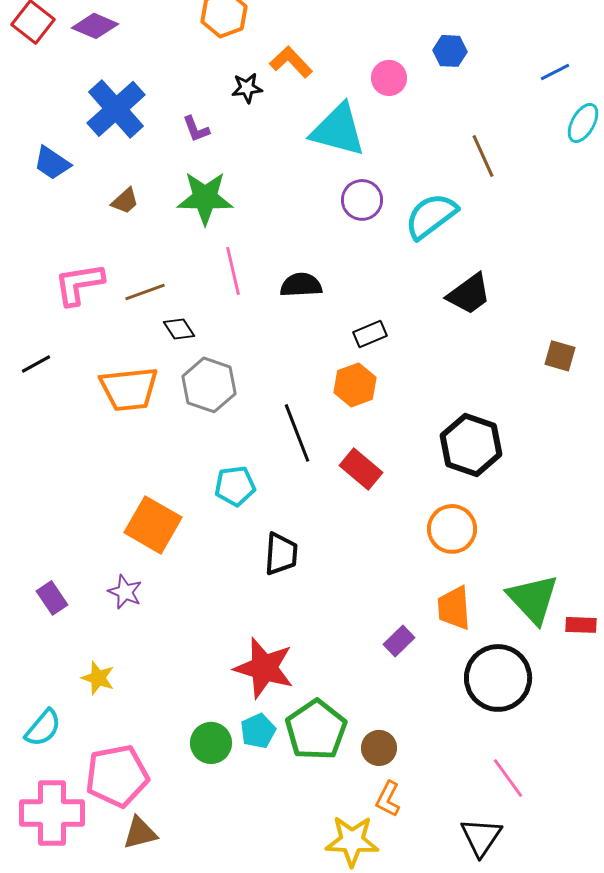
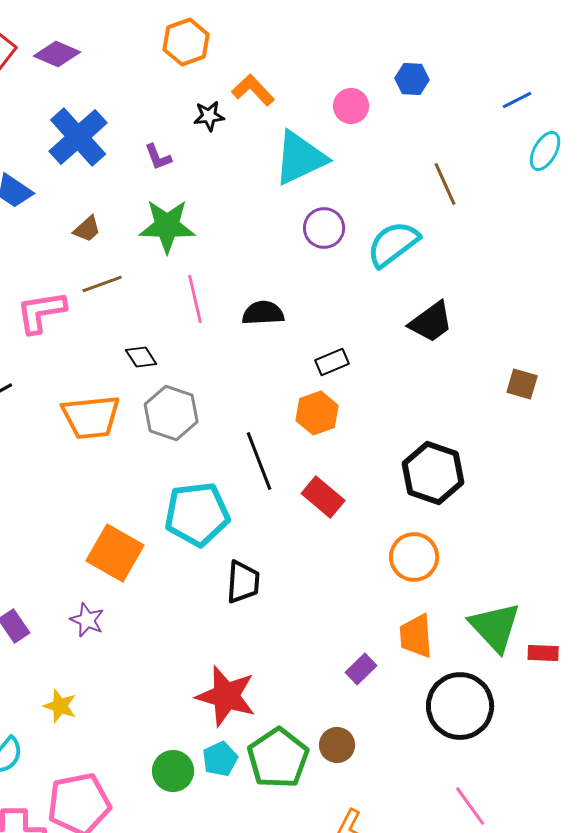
cyan triangle: (338, 130) -> (300, 158), turned -40
brown line: (145, 292) -> (102, 284), moved
cyan pentagon: (235, 486) -> (197, 514), size x1.6
brown circle: (379, 748) -> (337, 745), moved

